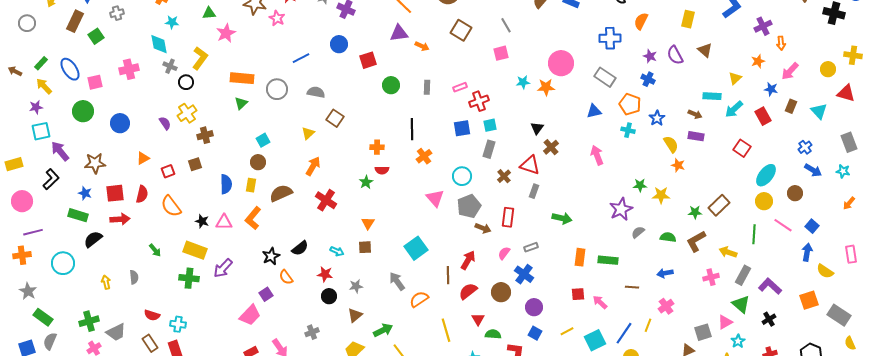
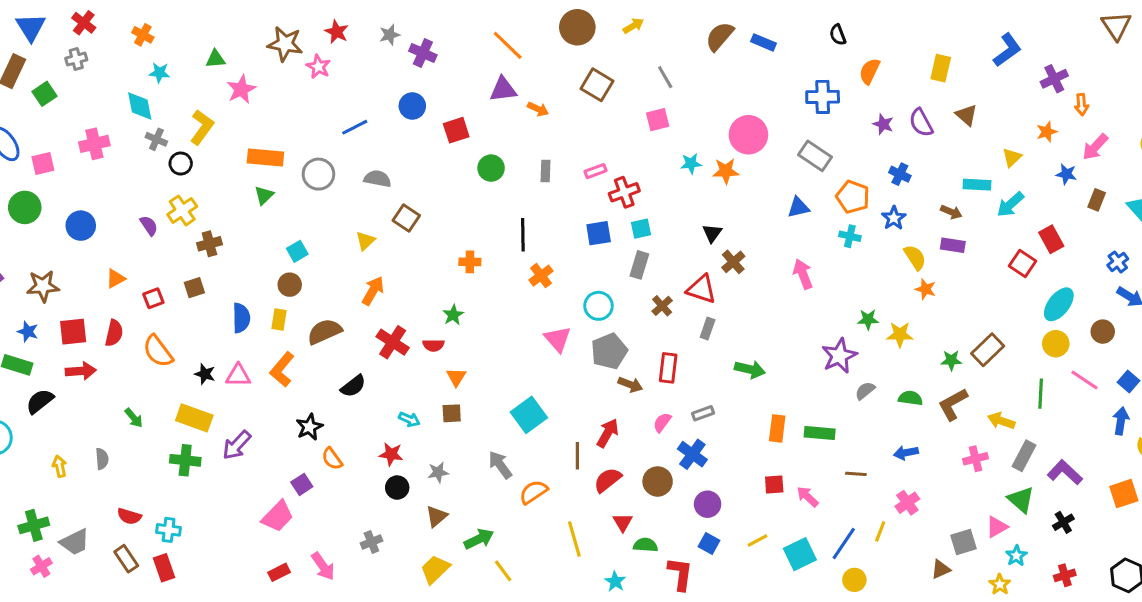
blue cross: (648, 79) -> (900, 174), moved
red rectangle: (763, 116) -> (1051, 239), moved
red semicircle: (382, 170) -> (434, 345), moved
black semicircle: (300, 248) -> (353, 386), moved

